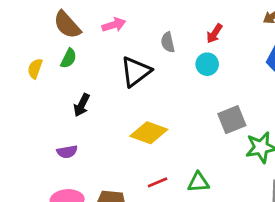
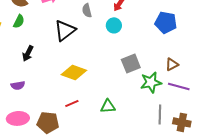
red line: (158, 182) -> (72, 103), moved

